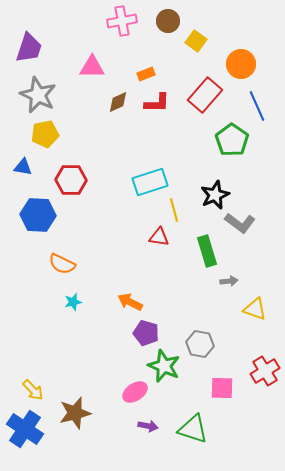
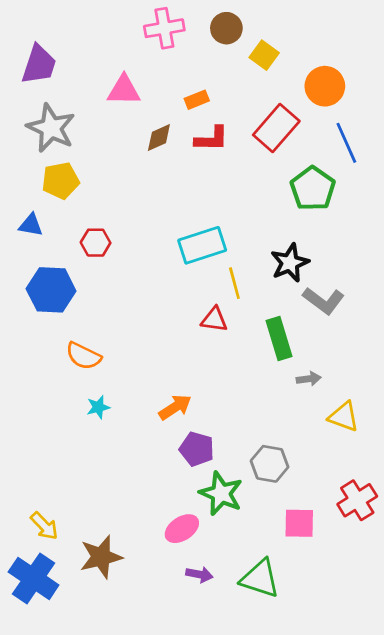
red hexagon: (71, 180) -> (96, 243), size x0.7
orange arrow: (130, 302) -> (175, 407), turned 120

